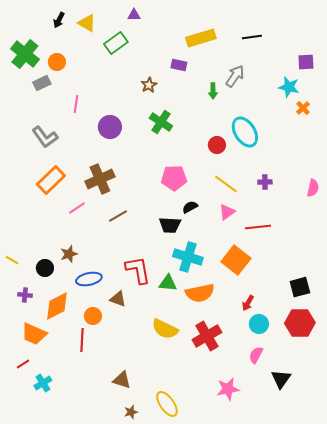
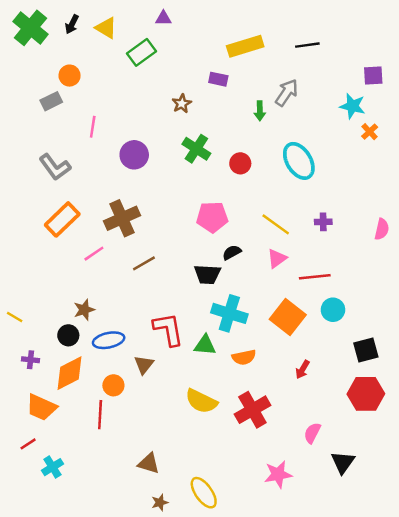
green cross: (25, 54) -> (30, 28), moved
red circle: (217, 145) -> (240, 163), moved
black circle: (45, 268) -> (68, 335), moved
orange semicircle: (200, 293) -> (244, 357), size x0.7
brown triangle: (118, 299) -> (144, 365), turned 48
cyan circle: (259, 324) -> (333, 310), moved

